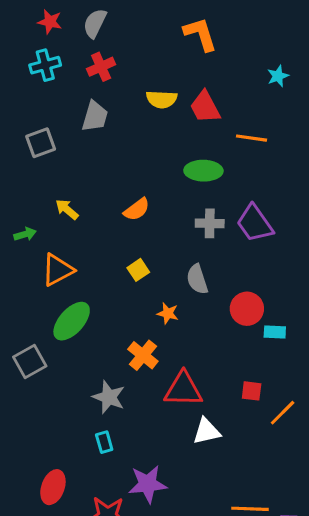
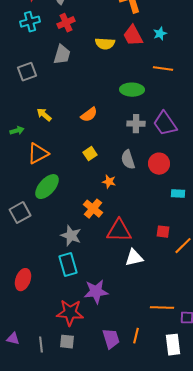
cyan star: (278, 76) -> (160, 34), moved
red trapezoid: (205, 107) -> (133, 36), moved
red circle: (247, 309) -> (159, 164), moved
cyan rectangle: (104, 442) -> (68, 265), size x1.6
red ellipse: (53, 487) -> (23, 280), moved

